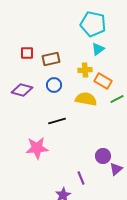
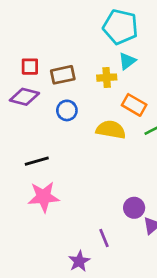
yellow cross: (85, 70) -> (107, 78), moved
purple diamond: (22, 90) -> (24, 97), moved
black line: (57, 121) -> (37, 161), moved

